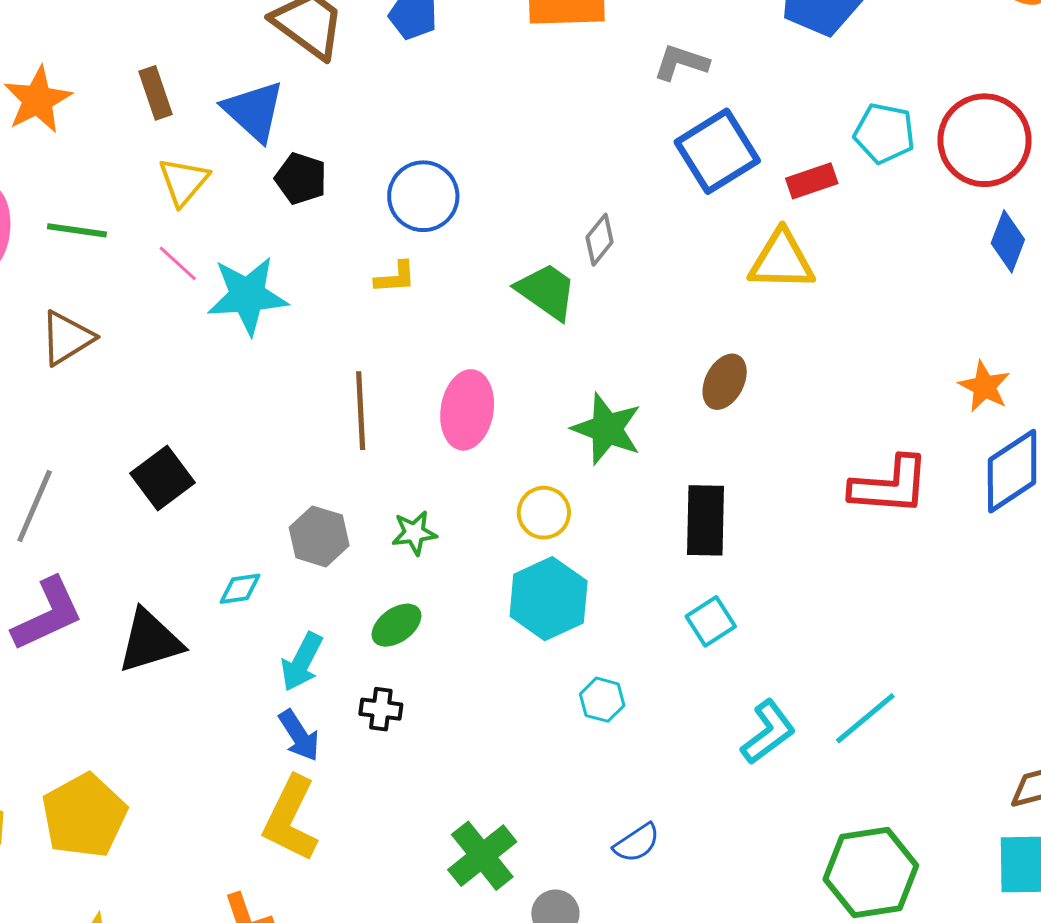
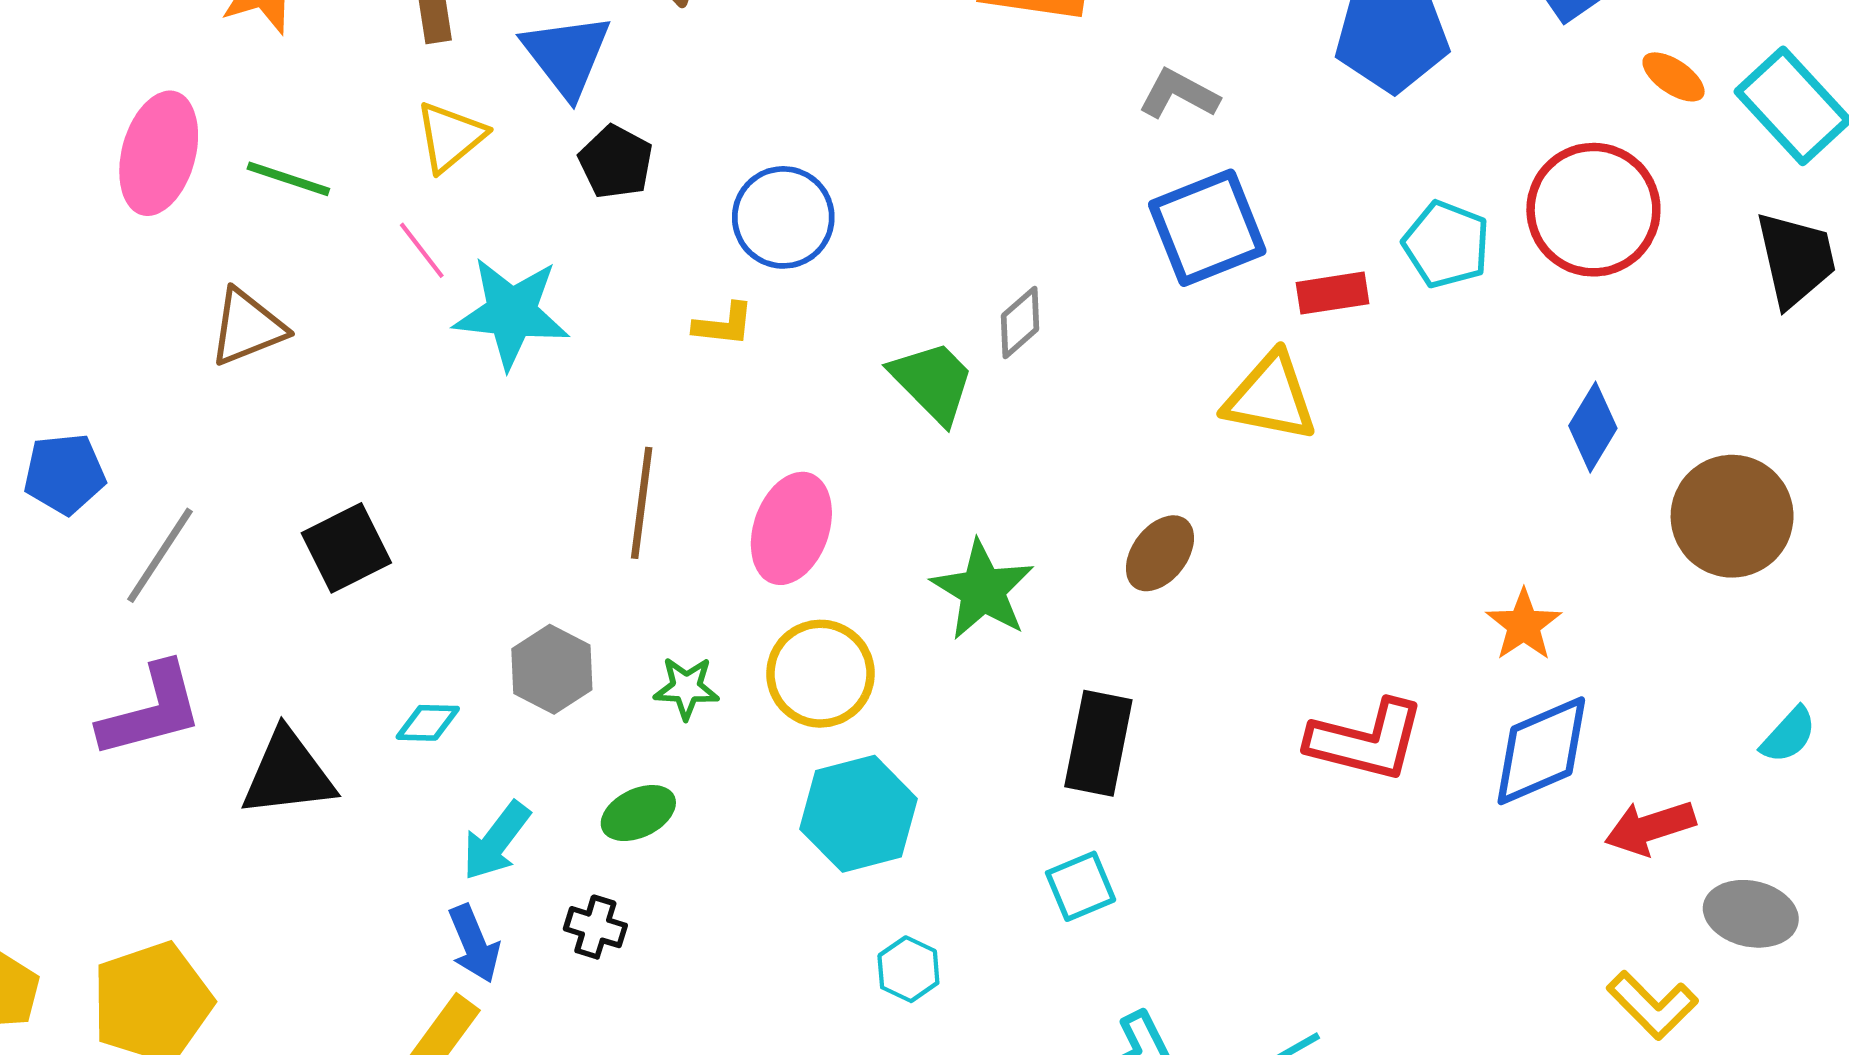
red circle: (985, 140) -> (1593, 210), moved
yellow circle: (544, 513) -> (820, 674), moved, size x1.4

